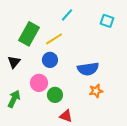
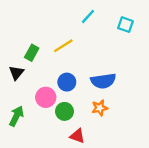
cyan line: (67, 15) -> (88, 16), moved
green rectangle: (29, 34) -> (32, 53), moved, size x0.6
blue circle: (50, 60) -> (67, 82), moved
orange star: (96, 91) -> (100, 108), moved

